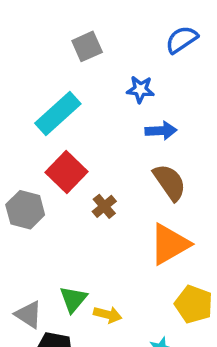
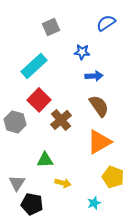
brown cross: (104, 206) -> (61, 120), size x1.5
green triangle: (73, 299) -> (45, 160), moved, turned 48
gray triangle: (29, 315) -> (17, 183), turned 30

